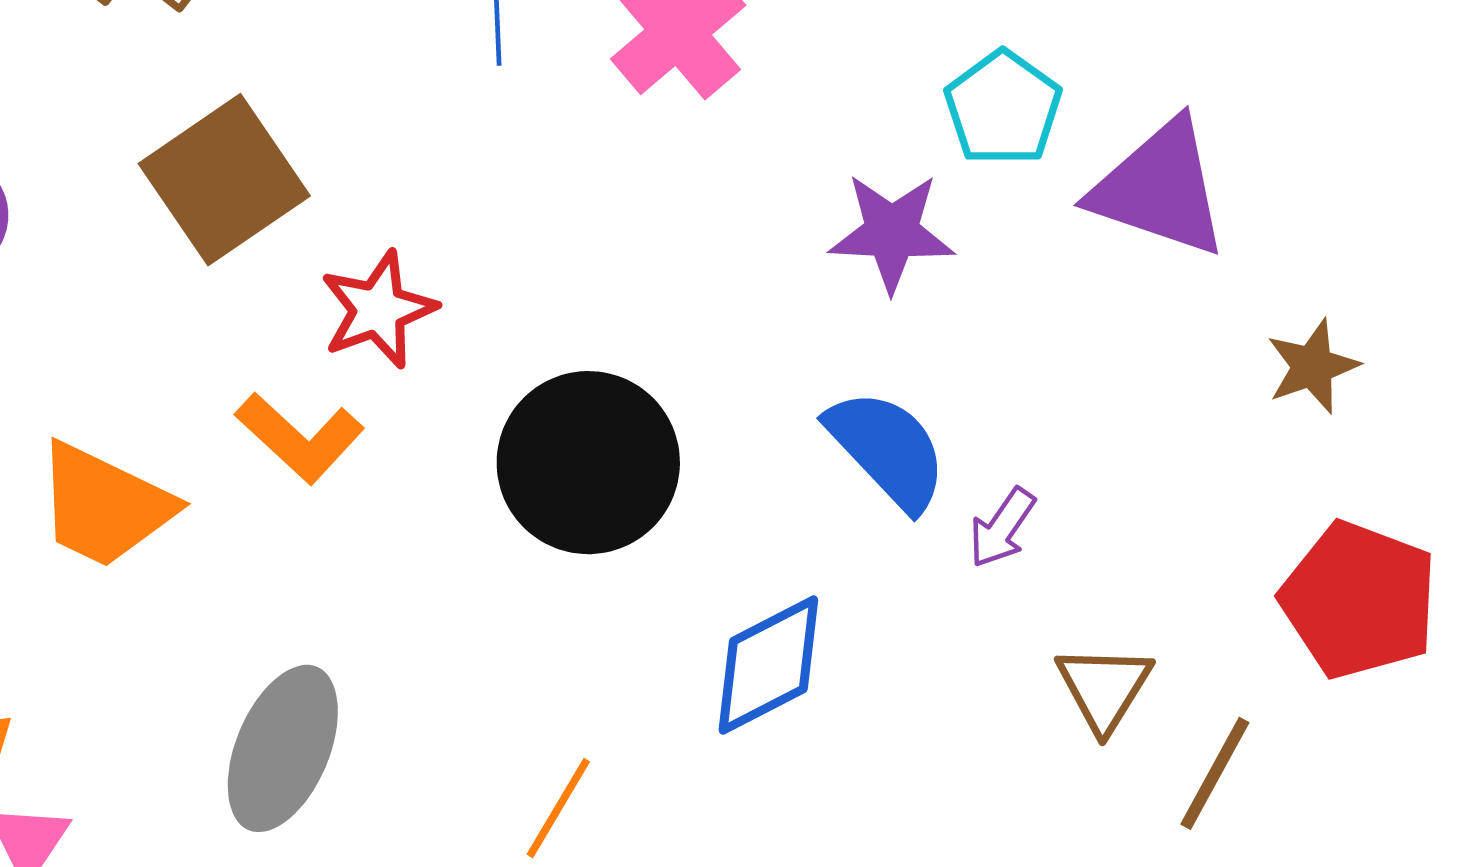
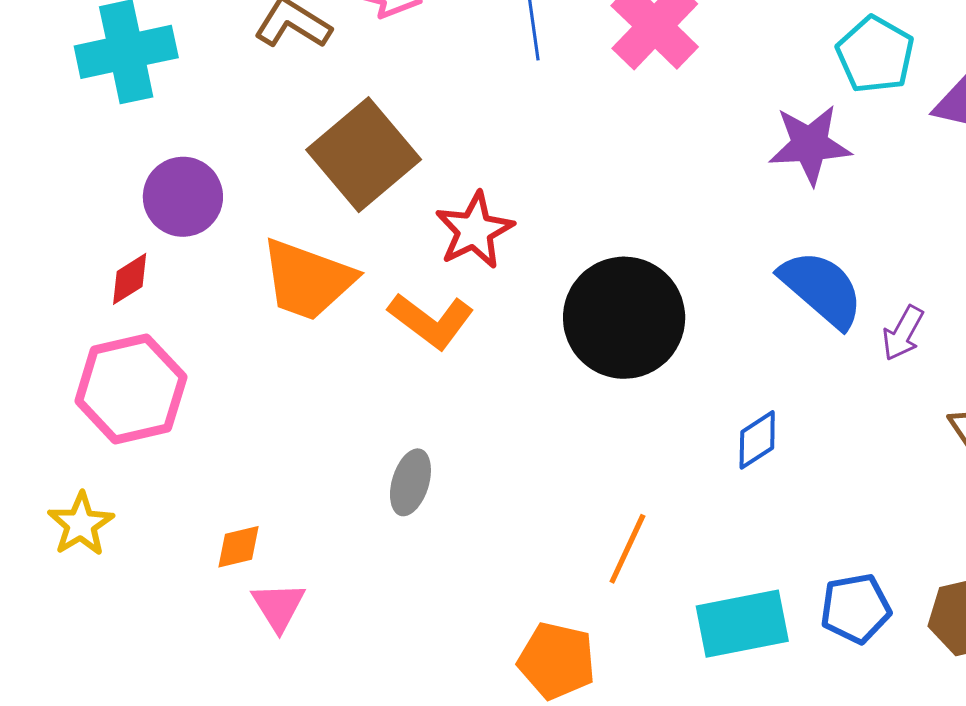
orange trapezoid: (104, 505) -> (308, 280), moved
blue diamond: (768, 665) -> (757, 440), size x0.6
gray ellipse: (283, 748) -> (410, 482), moved, size x0.6

